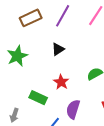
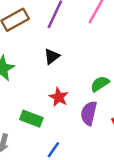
purple semicircle: (73, 109) -> (89, 113), moved

